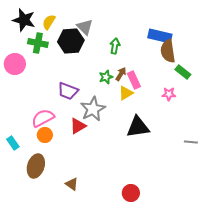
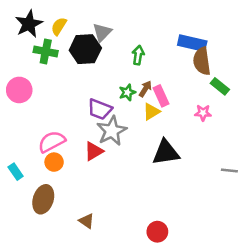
black star: (24, 20) -> (29, 24), turned 30
gray triangle: (85, 27) -> (102, 32), turned 30
pink circle: (15, 64) -> (19, 90), moved
purple trapezoid: (68, 91) -> (100, 109), moved

